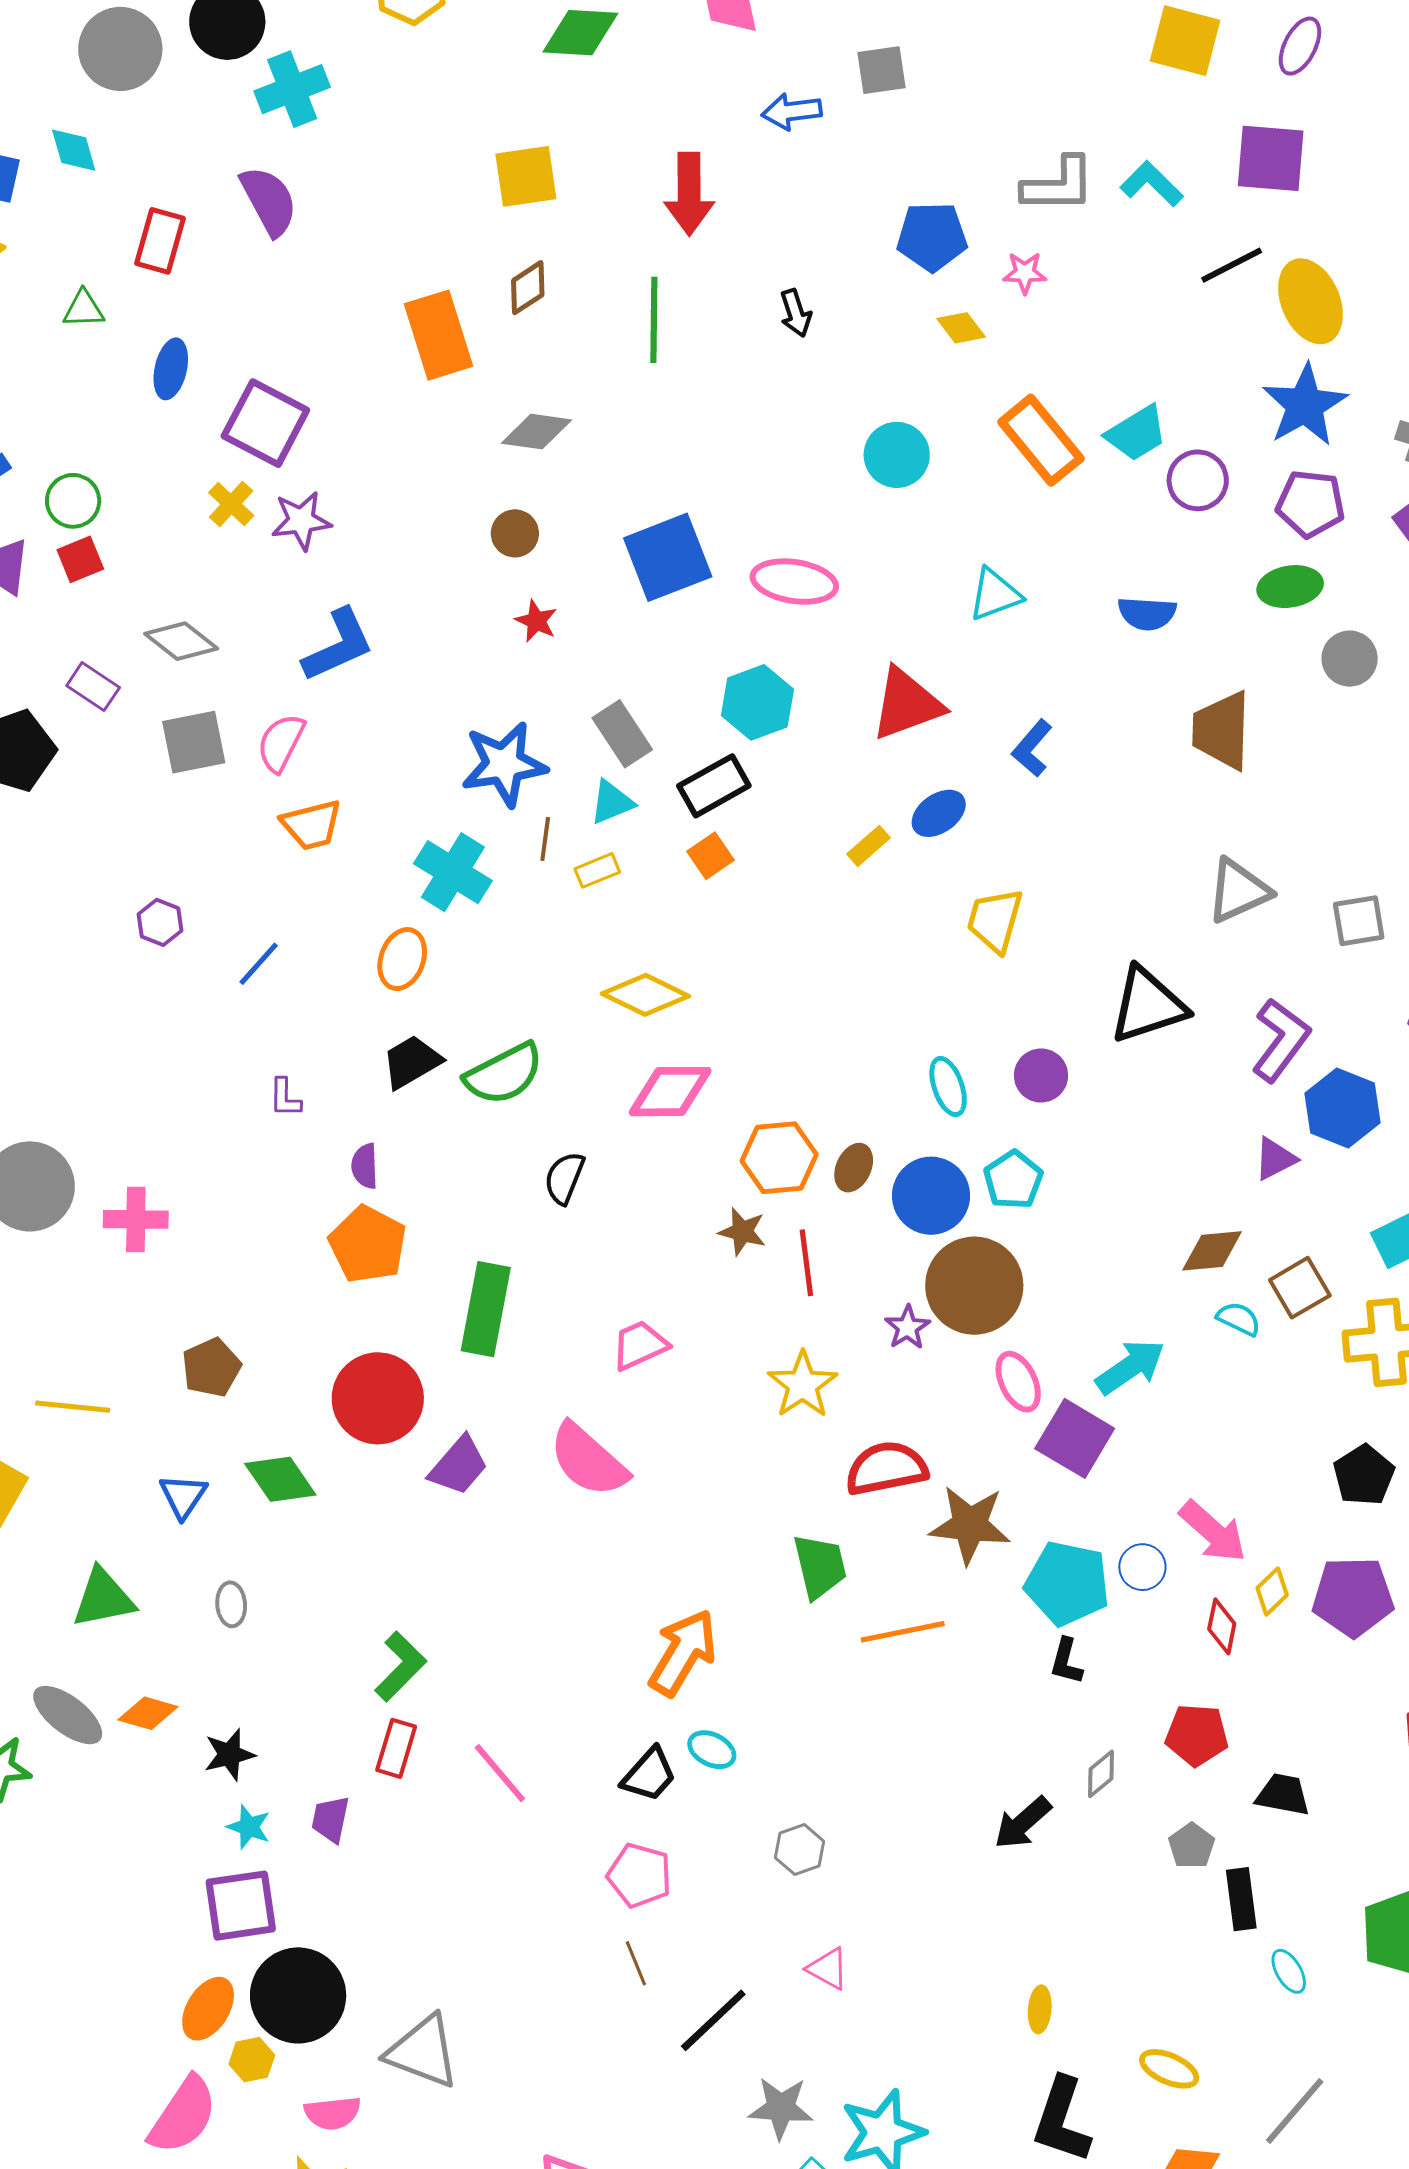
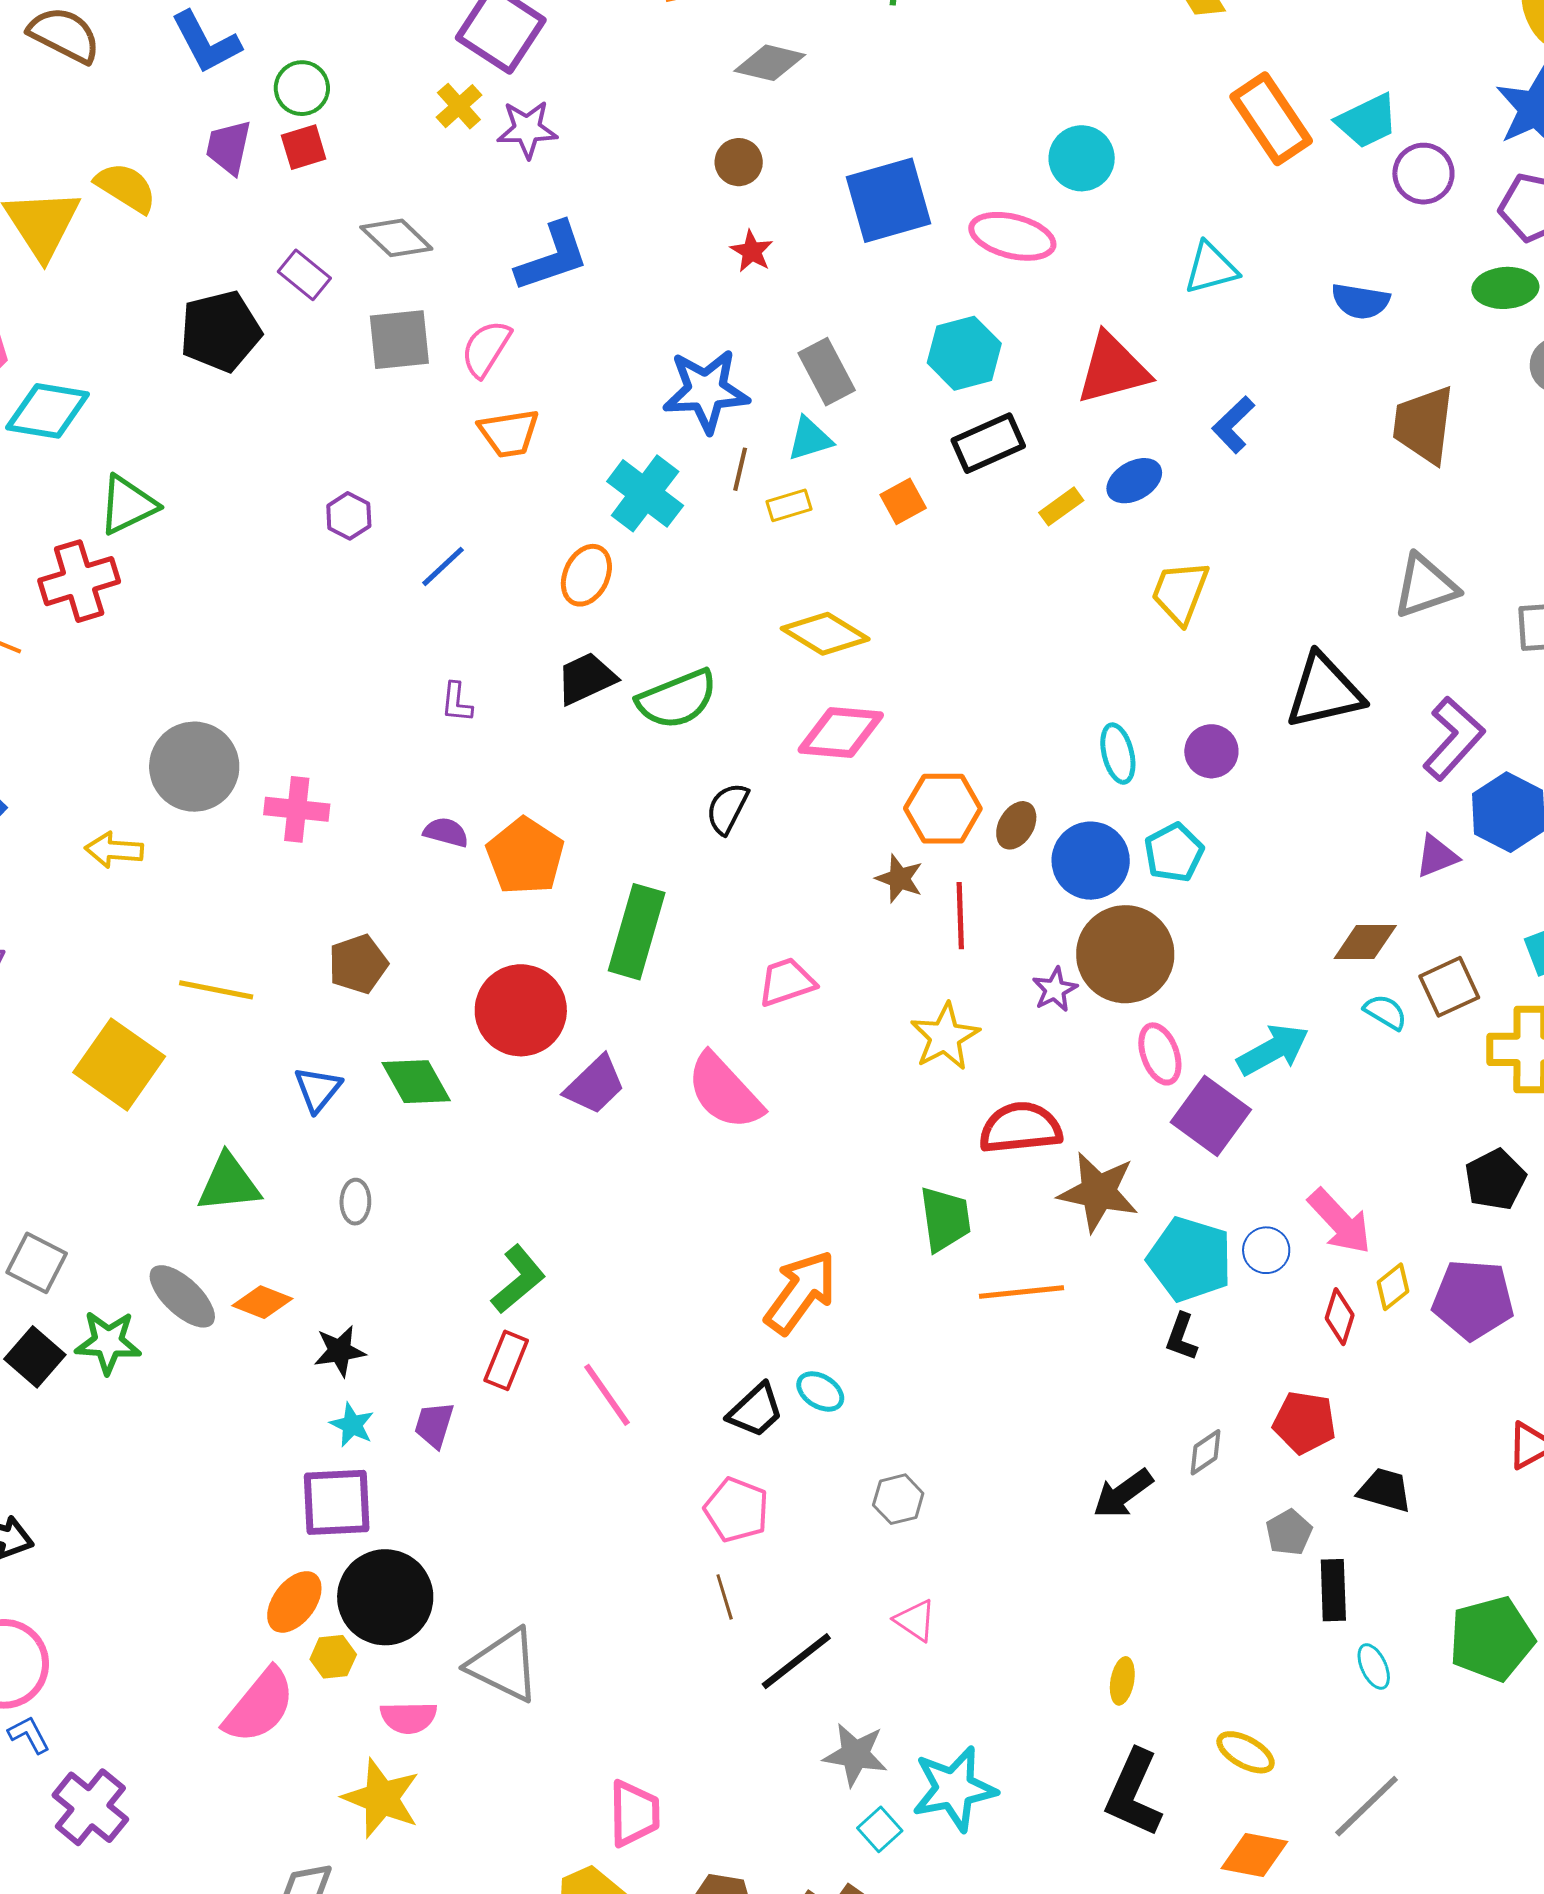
cyan circle: (897, 455) -> (1082, 158), moved
black rectangle: (714, 786) -> (988, 443), moved
purple semicircle: (365, 1166) -> (446, 832), moved, turned 102

